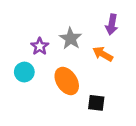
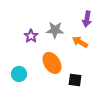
gray star: (71, 39) -> (55, 30), turned -30
cyan circle: (24, 72) -> (19, 74), moved

